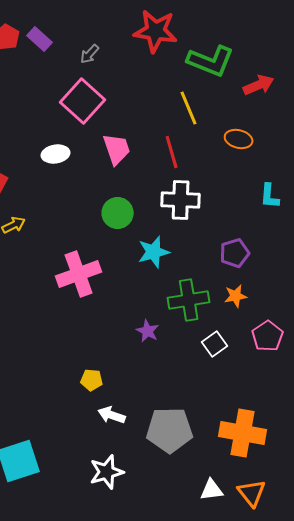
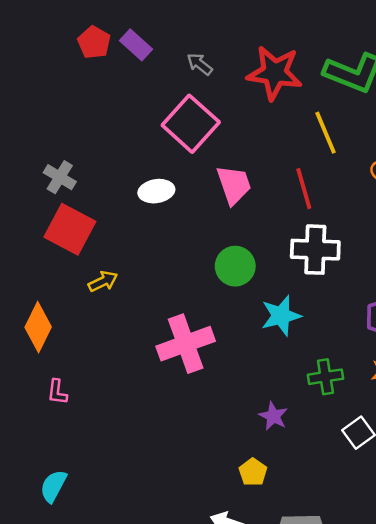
red star: (156, 31) -> (275, 73), moved
gray arrow: (90, 54) -> (200, 64), turned 85
green cross: (189, 300) -> (325, 377), size x0.7
yellow pentagon: (92, 380) -> (253, 472), moved, turned 30

